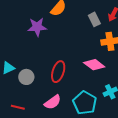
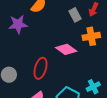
pink diamond: (94, 65) -> (66, 49), moved

